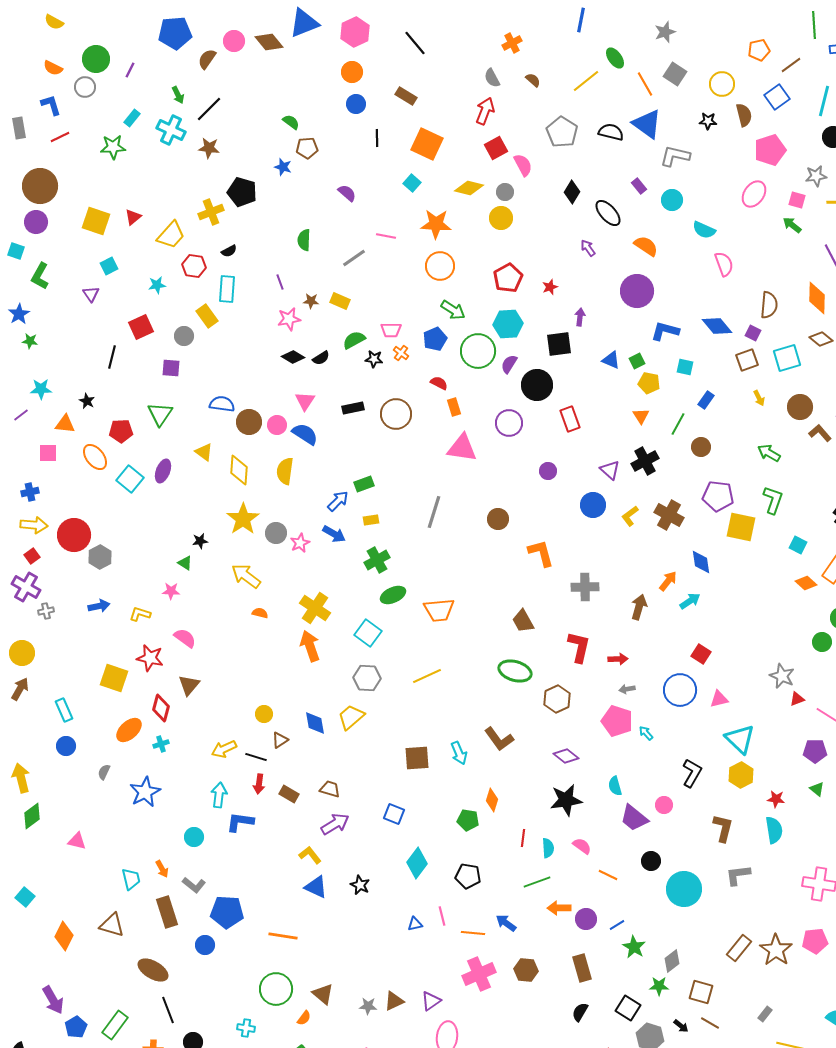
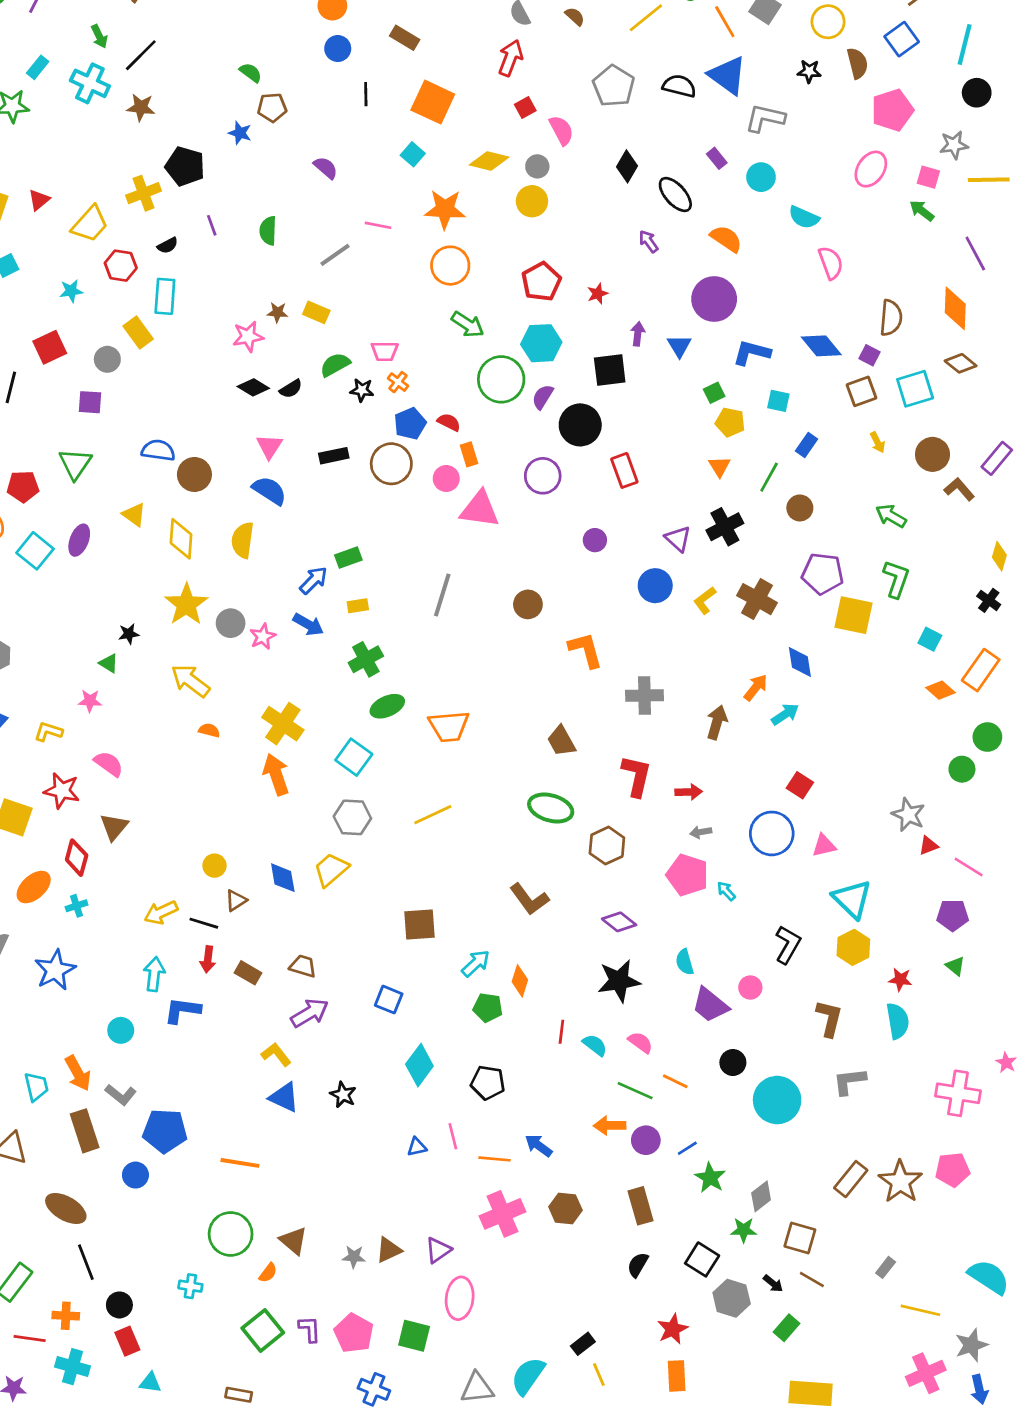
red square: (496, 148) -> (525, 107), size x0.7
purple line: (280, 282) -> (212, 225), moved
blue pentagon: (435, 339) -> (410, 424), moved
blue triangle: (611, 360) -> (679, 346), moved, turned 36
pink circle: (277, 425) -> (446, 478), moved
cyan arrow: (459, 753) -> (476, 963), moved, turned -110
cyan semicircle: (548, 848) -> (595, 1045), turned -48
orange arrow: (162, 869) -> (78, 1073), size x1.5
green line: (537, 882) -> (635, 1091), moved, turned 44

